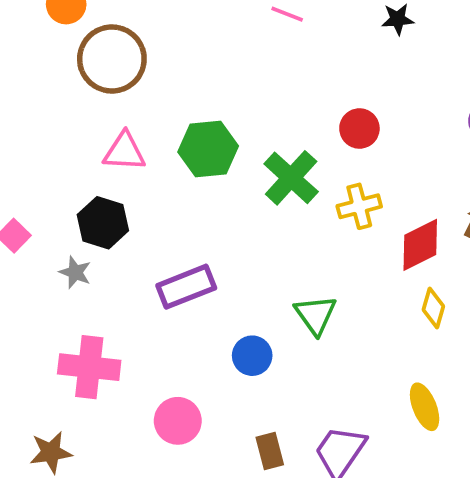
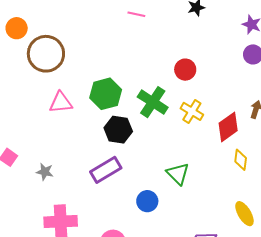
yellow cross: (359, 206) -> (192, 111), turned -35
black hexagon: (103, 223) -> (118, 130), moved

